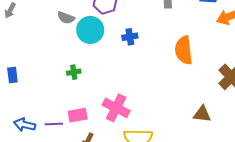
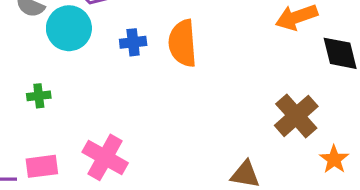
orange semicircle: (184, 50) -> (183, 43), moved

